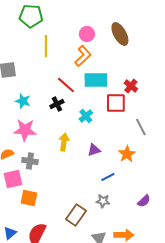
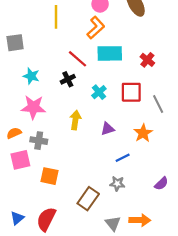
red square: (116, 103) -> (131, 92), moved
orange square: (29, 198) -> (49, 176), moved

